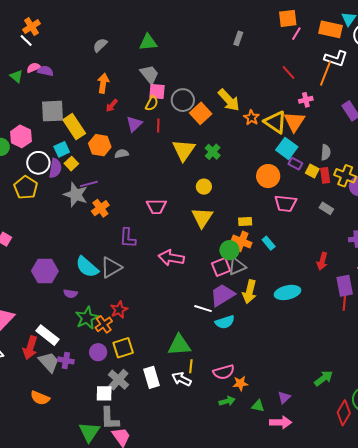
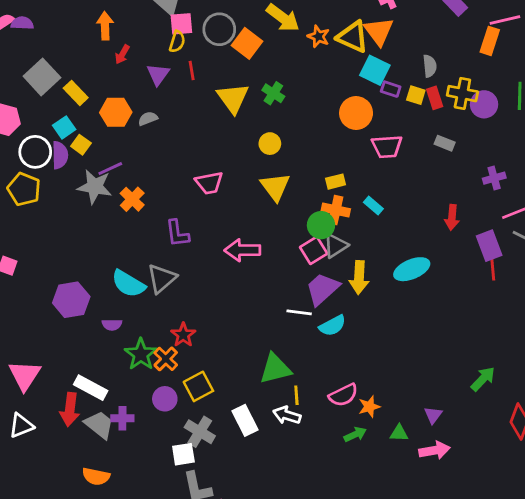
gray square: (53, 111) -> (42, 77), turned -30
yellow rectangle: (74, 127) -> (76, 93), size x0.7

